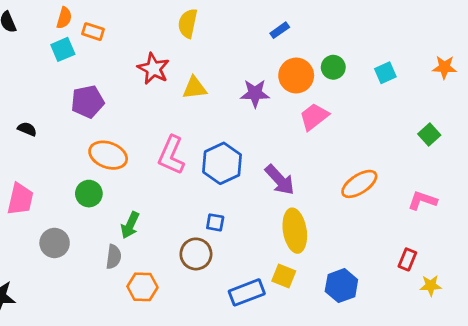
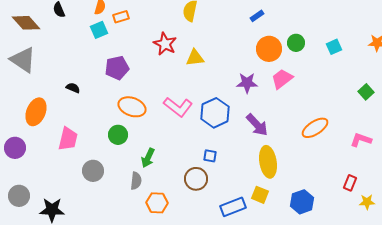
orange rectangle: (93, 32) -> (121, 17), turned -35
purple star: (255, 93) -> (247, 83), moved
pink L-shape: (171, 155) -> (178, 107), turned -76

